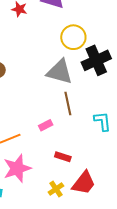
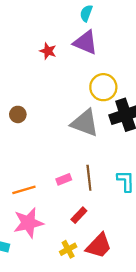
brown line: (68, 103) -> (89, 178), moved
red rectangle: (63, 157) -> (79, 215), turned -70

